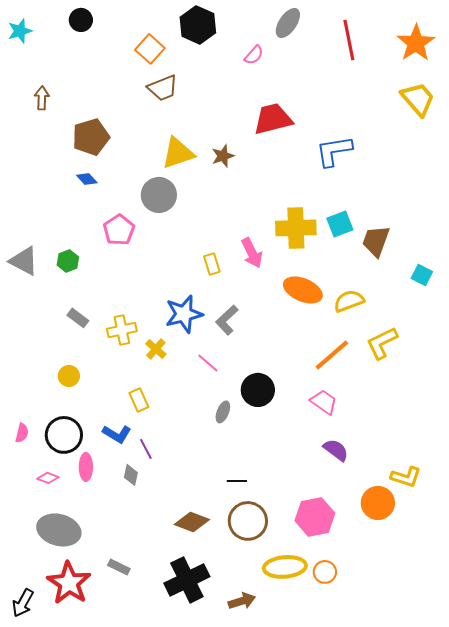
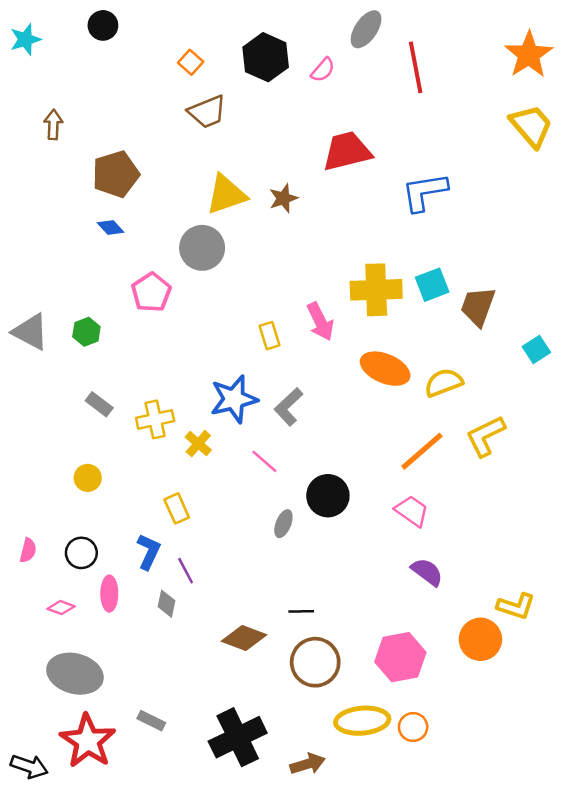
black hexagon: (198, 25) -> (266, 57), moved
red line: (349, 40) -> (416, 67), moved
orange square: (150, 49) -> (191, 62), size x0.7
cyan square: (422, 275) -> (536, 350), turned 30
blue L-shape: (117, 434) -> (149, 552), turned -96
black circle: (64, 435) -> (81, 553), size x0.7
brown diamond: (192, 522) -> (244, 638), moved
black arrow: (23, 603) -> (29, 766), turned -100

